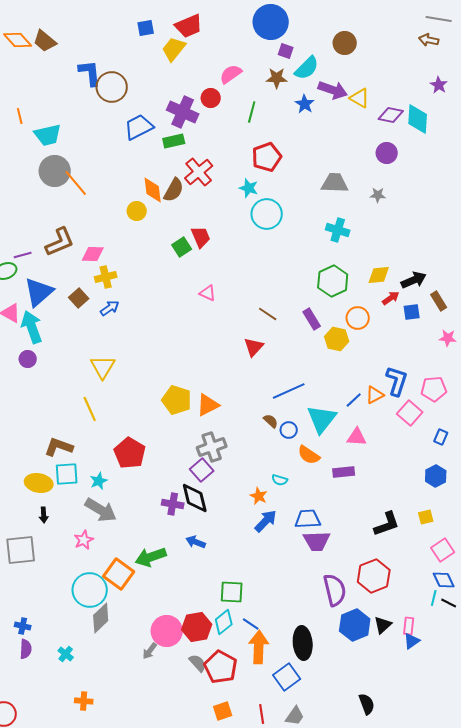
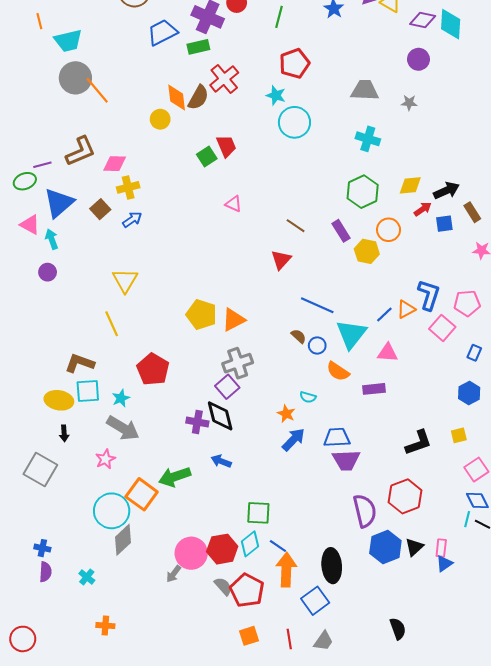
cyan arrow: (32, 327) -> (52, 239), size x0.6
blue line: (289, 391) -> (317, 305), turned 48
gray square: (21, 550) -> (40, 469), turned 36

